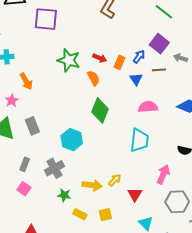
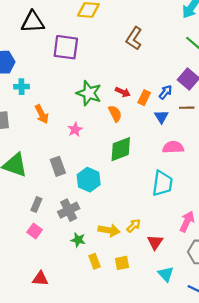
pink star: (12, 100) -> (75, 130), moved
green diamond: (100, 110) -> (121, 149), turned 45
gray rectangle: (32, 126) -> (58, 166), moved
yellow rectangle: (80, 214) -> (94, 261), turned 40

